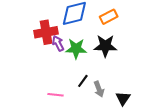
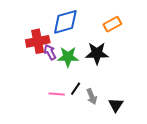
orange rectangle: (109, 17) -> (112, 24), moved
pink line: (56, 95) -> (57, 94), moved

